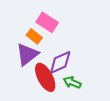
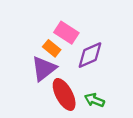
purple diamond: (60, 62) -> (90, 55), moved

